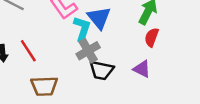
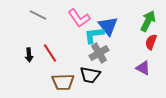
cyan L-shape: (82, 29) -> (94, 35), turned -115
black trapezoid: (102, 70) -> (90, 75), moved

